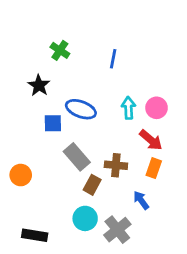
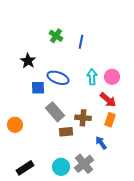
green cross: (60, 50) -> (56, 36), moved
brown rectangle: (92, 185) -> (66, 132), turned 56
cyan circle: (85, 218) -> (61, 167), moved
black rectangle: (35, 235) -> (25, 168), turned -42

